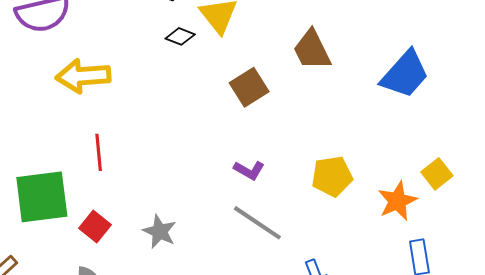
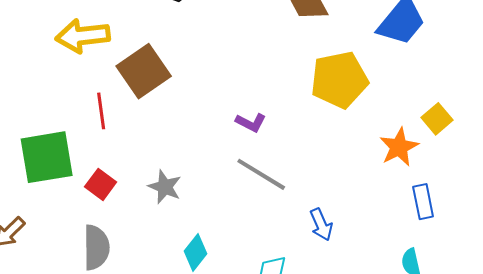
brown square: (249, 87) -> (144, 71), moved, size x1.4
yellow pentagon: (332, 176) -> (339, 80), moved, size x1.4

